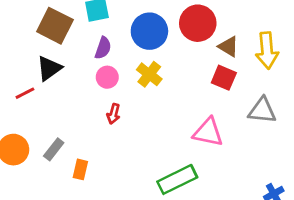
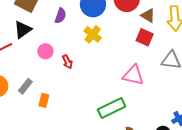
pink circle: (107, 77) -> (45, 51), moved
red arrow: (114, 114) -> (67, 62), turned -40

